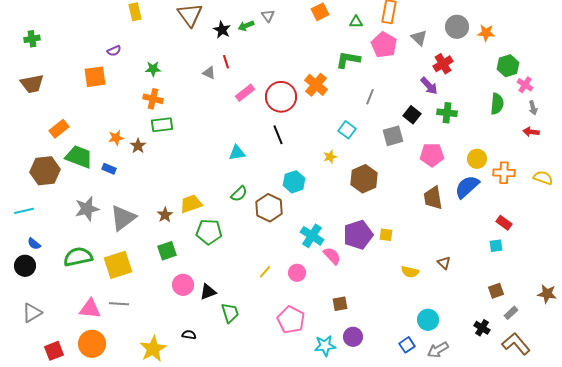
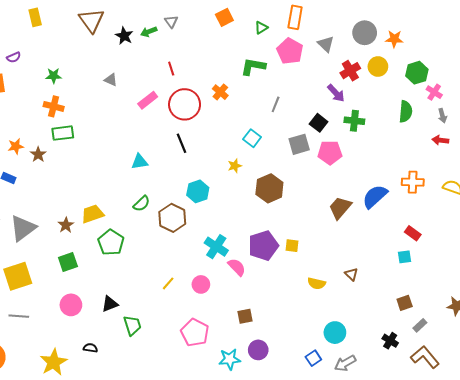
green triangle: (356, 22) -> (261, 28), turned -32
red line: (226, 62) -> (171, 69), moved
orange cross: (316, 85) -> (220, 92), size x0.7
pink pentagon: (432, 155) -> (330, 152), moved
yellow circle: (477, 159) -> (378, 67), moved
brown trapezoid: (433, 198) -> (340, 208), turned 50
green pentagon: (209, 232) -> (111, 243), turned 30
pink circle: (183, 285) -> (71, 305), moved

